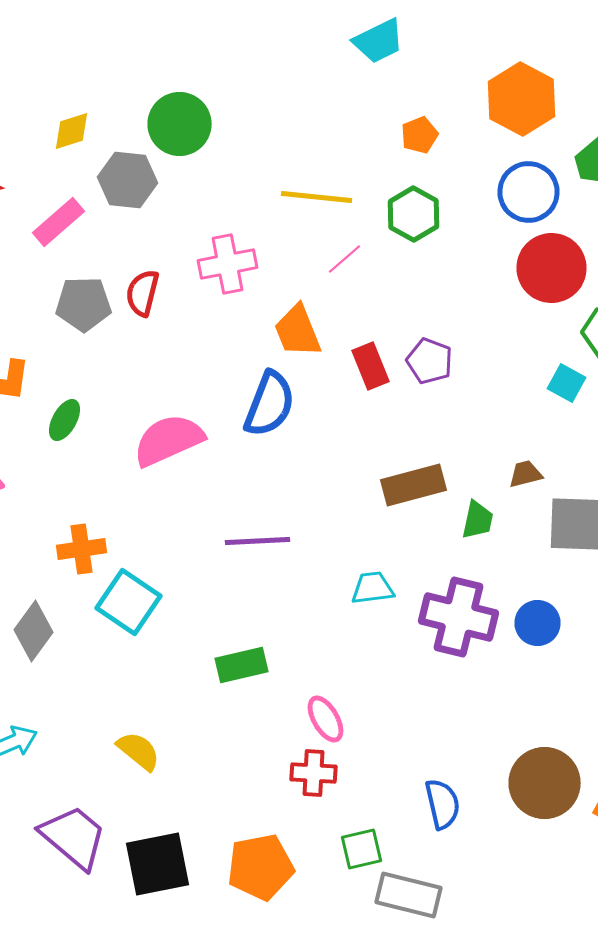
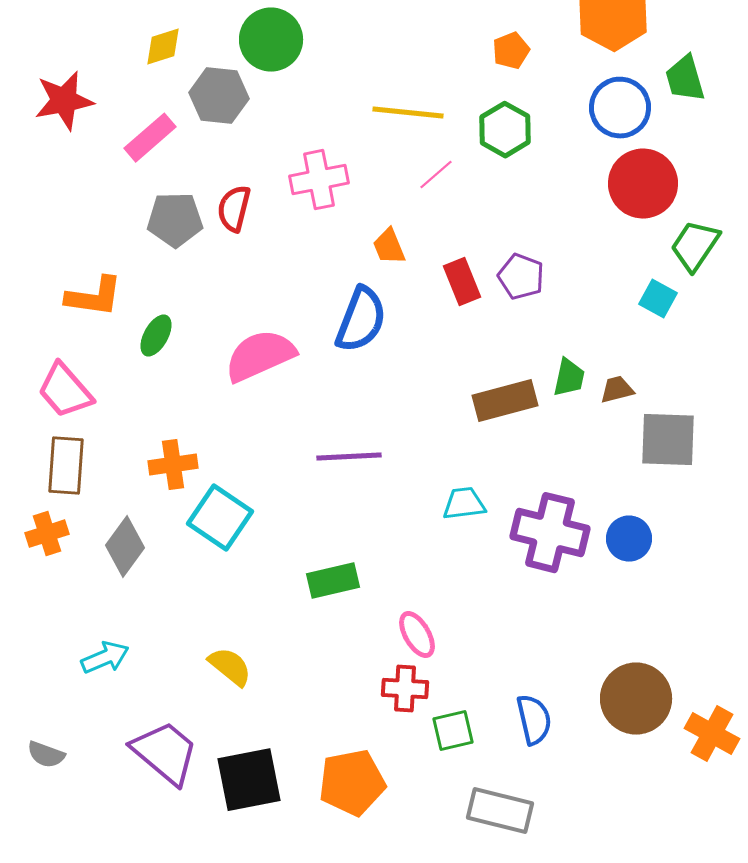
orange trapezoid: (298, 331) -> (389, 247), size x0.7
green trapezoid: (478, 520) -> (569, 378), moved
green square: (362, 849) -> (453, 731), moved

